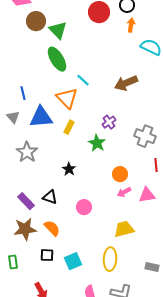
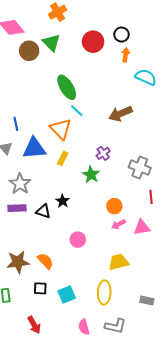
green triangle: (58, 30) -> (51, 43), moved
green ellipse: (57, 59) -> (67, 87), moved
black triangle: (50, 197) -> (43, 211), moved
purple rectangle: (26, 201) -> (17, 208), moved, turned -48

